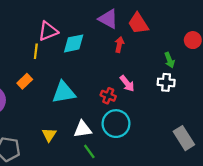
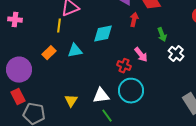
cyan diamond: (74, 43) -> (103, 34), moved
green arrow: (169, 60) -> (162, 35), moved
white cross: (166, 82) -> (176, 54), turned 35
cyan triangle: (64, 92) -> (75, 51), moved, size x0.7

